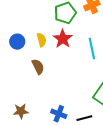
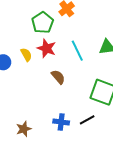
brown semicircle: (38, 67) -> (58, 77), moved

